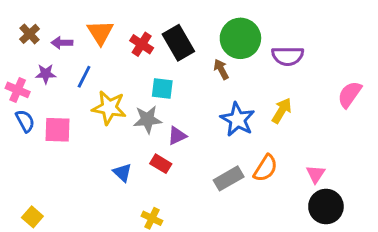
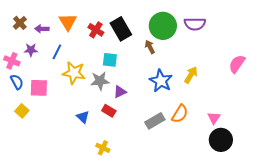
purple semicircle: (288, 56) -> (195, 24), moved
yellow square: (32, 217) -> (22, 111), moved

